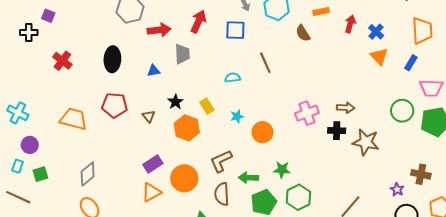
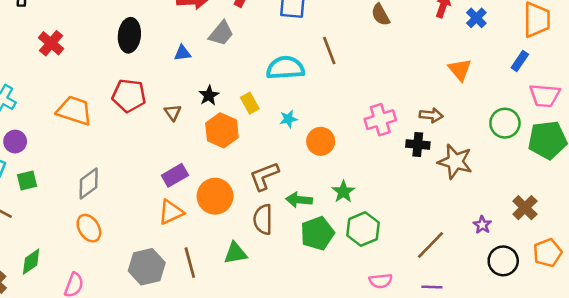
gray trapezoid: (182, 54) -> (221, 33), turned 40
orange triangle: (379, 57) -> (460, 70), moved
red cross: (62, 61) -> (51, 43), moved
cyan semicircle: (233, 78) -> (285, 68), size x1.8
green star: (282, 170) -> (343, 192), turned 30
brown cross: (421, 174) -> (525, 208), turned 30
purple star: (397, 189) -> (482, 225), moved

